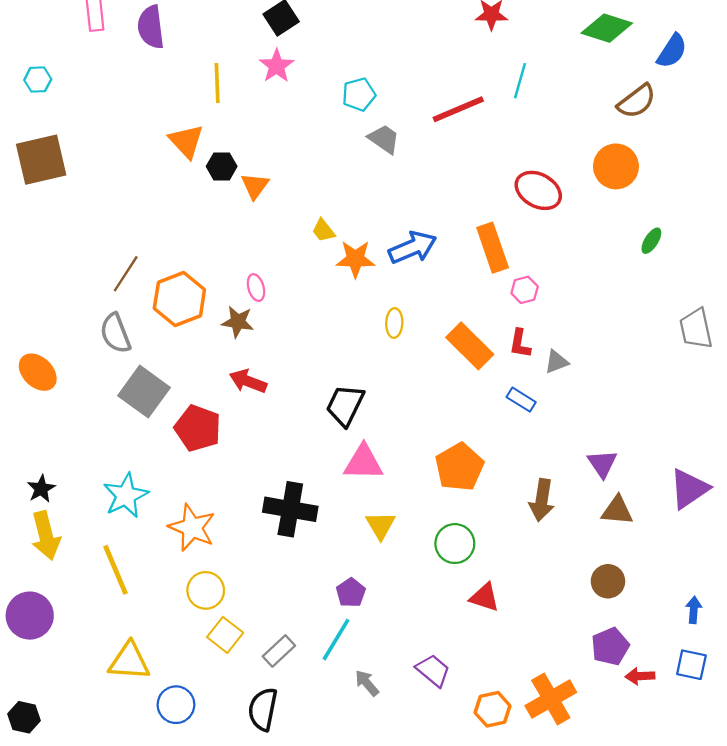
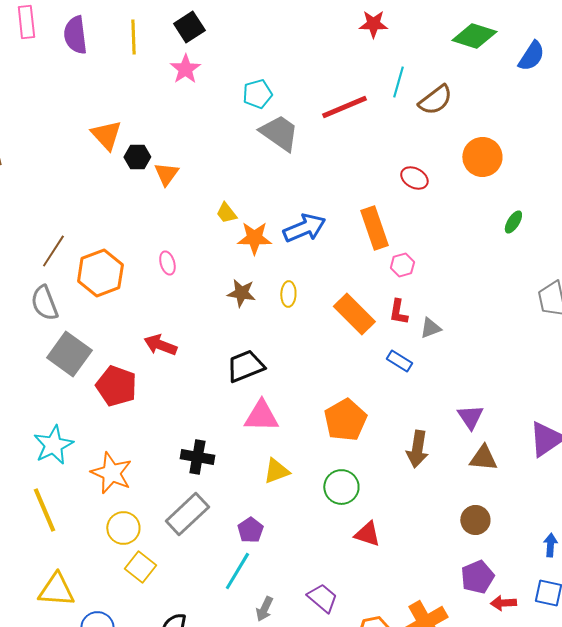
yellow line: (217, 83) -> (133, 37), moved
brown semicircle: (637, 101) -> (435, 100), moved
gray trapezoid: (384, 139) -> (279, 133), size x1.4
red ellipse: (538, 190) -> (414, 178), size x0.7
brown star: (238, 322) -> (241, 293), moved
black trapezoid: (345, 405) -> (245, 366), turned 42
black cross: (290, 509) -> (197, 457), size x0.7
yellow triangle: (381, 525) -> (276, 471), turned 40
gray rectangle: (279, 651) -> (187, 514), moved, size x1.5
gray arrow: (367, 683) -> (264, 609), turned -115

